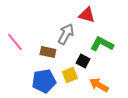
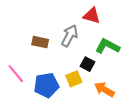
pink line: (15, 42) -> (16, 74), moved
brown rectangle: (48, 52) -> (40, 42), moved

